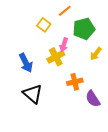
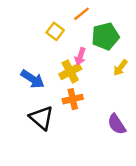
blue arrow: (26, 63) -> (33, 79), turned -30
orange cross: (75, 82) -> (73, 99), moved

